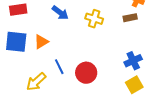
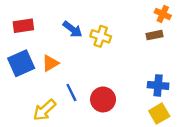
yellow cross: (94, 19) -> (101, 36), moved
blue square: (16, 42) -> (21, 63), turned -30
blue cross: (133, 61) -> (158, 85), turned 30

